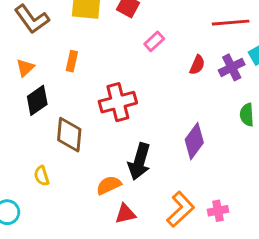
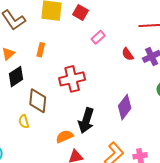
red semicircle: (197, 65) -> (128, 54), turned 120
yellow semicircle: (42, 176) -> (24, 122), moved

